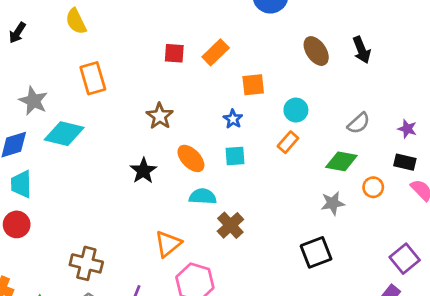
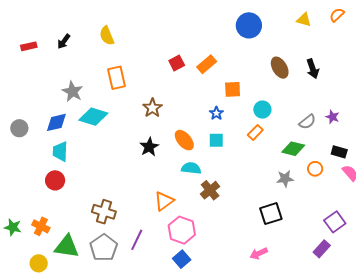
red square: (174, 53) -> (177, 63), turned -35
brown star: (160, 116) -> (152, 108), moved
purple star: (407, 129) -> (332, 117), moved

